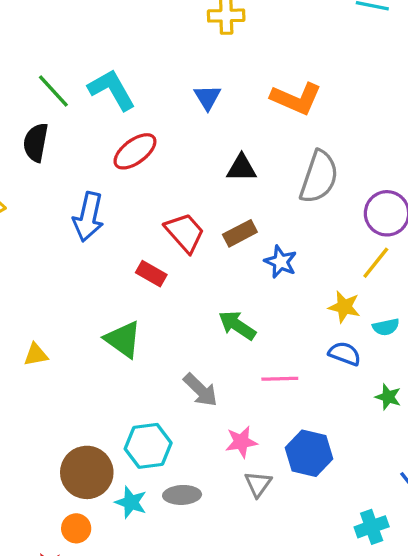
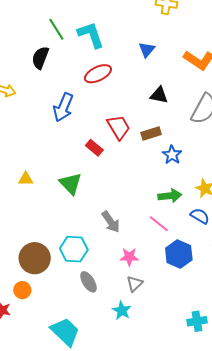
green arrow: (237, 325) -> (170, 196), moved, turned 130
yellow triangle: (36, 355) -> (26, 179), moved
pink line: (280, 379) -> (159, 224), turned 30
blue hexagon: (309, 453) -> (179, 254), moved
gray ellipse: (182, 495) -> (88, 282), turned 50
cyan star: (131, 502) -> (122, 310), moved

